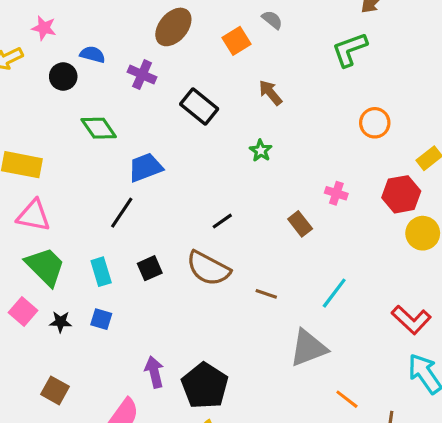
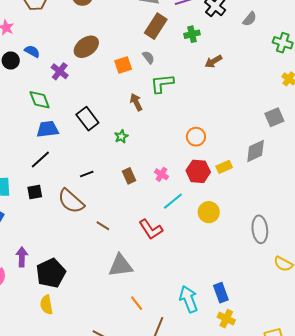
green L-shape: (350, 50) -> (162, 84), moved
black rectangle: (199, 106) -> (87, 119), moved
green diamond: (99, 128) -> (40, 100), moved
red hexagon: (401, 194) -> (198, 171), moved
black line: (122, 213) -> (40, 160), moved
brown rectangle: (300, 224) -> (129, 176), moved
cyan line: (334, 293) -> (173, 201), moved
red L-shape: (411, 320) -> (151, 229), moved

